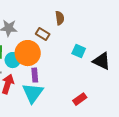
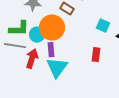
purple rectangle: (35, 75) -> (51, 50), moved
red rectangle: (80, 99) -> (96, 55), moved, turned -48

